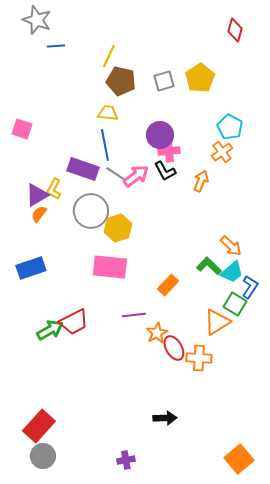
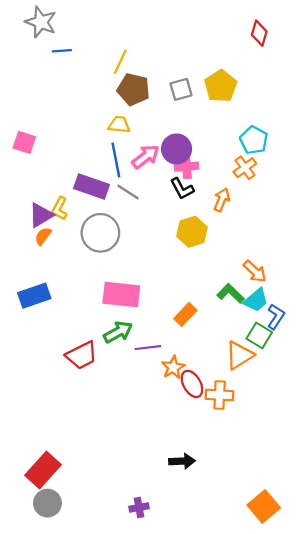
pink arrow: (136, 176) -> (146, 157), moved
yellow hexagon: (118, 228) -> (192, 232), moved
green arrow: (50, 330) -> (118, 332), moved

